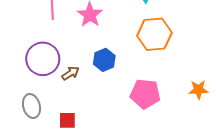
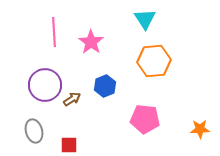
orange star: (199, 90) -> (200, 129), moved

